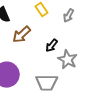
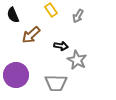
black arrow: (52, 46) -> (61, 46), turned -120

